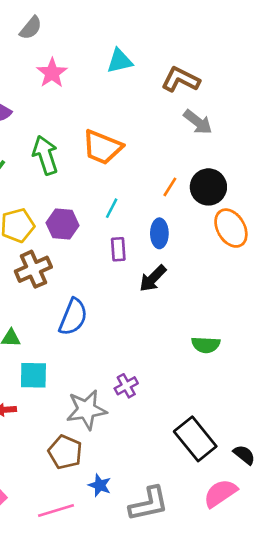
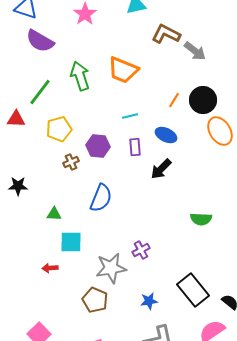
brown L-shape: (181, 80) -> (166, 34), moved
cyan line: (112, 208) -> (130, 116), turned 49
purple hexagon: (63, 224) -> (98, 146), moved
blue ellipse: (159, 233) -> (166, 135), turned -65
brown cross: (33, 269) -> (71, 162), size x0.6
blue star: (100, 485) -> (149, 301), moved, turned -30

